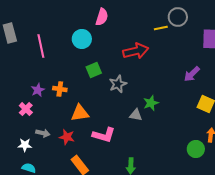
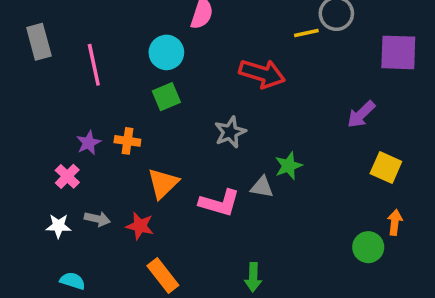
red arrow: (136, 51) -> (262, 74), turned 30
green square: (94, 70) -> (166, 97), moved
orange triangle: (80, 113) -> (163, 183), turned -36
pink L-shape: (104, 135) -> (220, 203), moved
white star: (25, 145) -> (58, 226), moved

